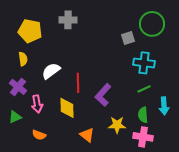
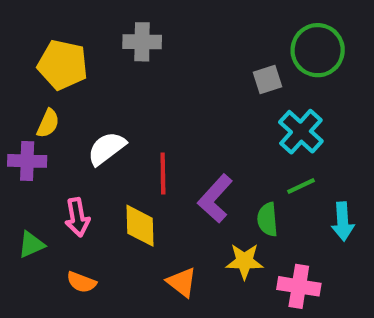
yellow semicircle: (23, 59) -> (48, 123), turned 32
cyan cross: (144, 63) -> (301, 132), turned 35
purple cross: (18, 87) -> (27, 161), moved, turned -36
green semicircle: (143, 115) -> (267, 219), moved

